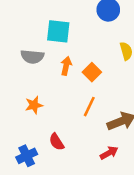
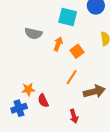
cyan square: (58, 31) -> (68, 17), moved
orange star: (34, 105) -> (28, 89), moved
red arrow: (109, 153) -> (74, 116), moved, turned 96

